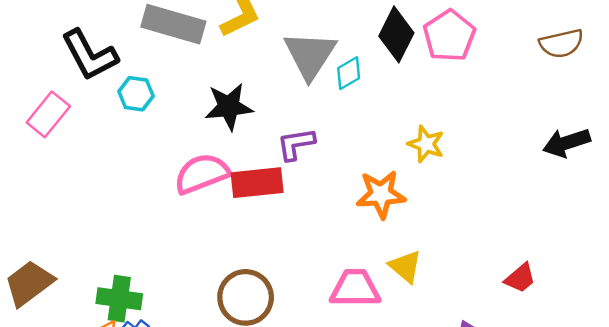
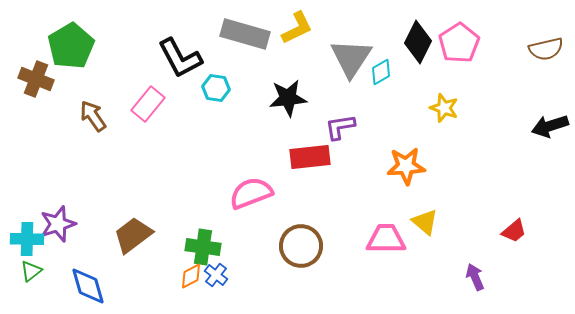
yellow star: (426, 144) -> (444, 108), moved
pink semicircle: (202, 174) -> (251, 193), moved

